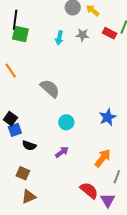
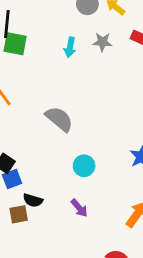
purple arrow: (62, 152) -> (79, 208), turned 88
brown square: (23, 173) -> (19, 214), moved, turned -32

